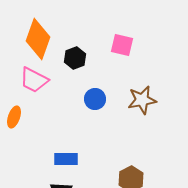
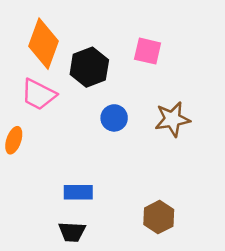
black hexagon: (75, 58) -> (89, 67), size x1.4

